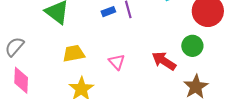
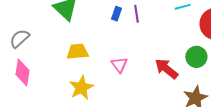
blue rectangle: (108, 12) -> (117, 14), turned -56

